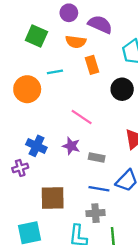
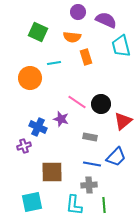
purple circle: (69, 13) -> (78, 12), moved
purple semicircle: (100, 24) -> (106, 20), moved
black circle: (122, 89) -> (101, 104), moved
purple star: (71, 146) -> (61, 119), moved

